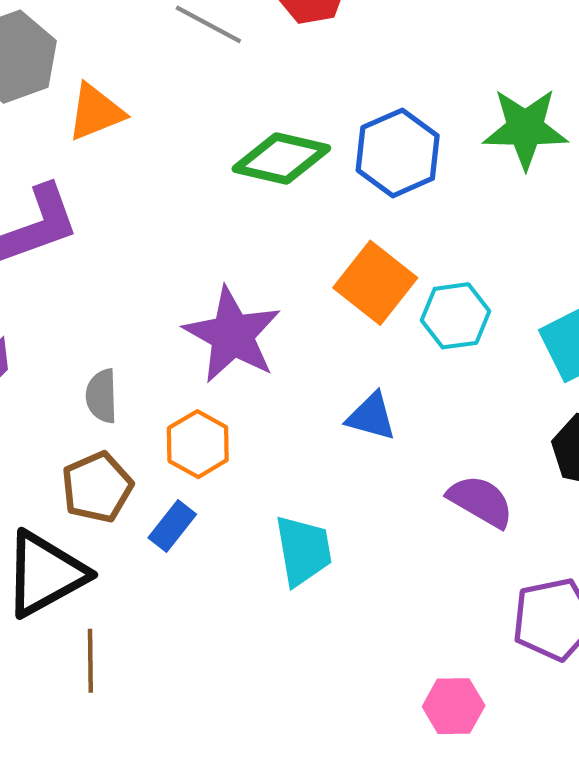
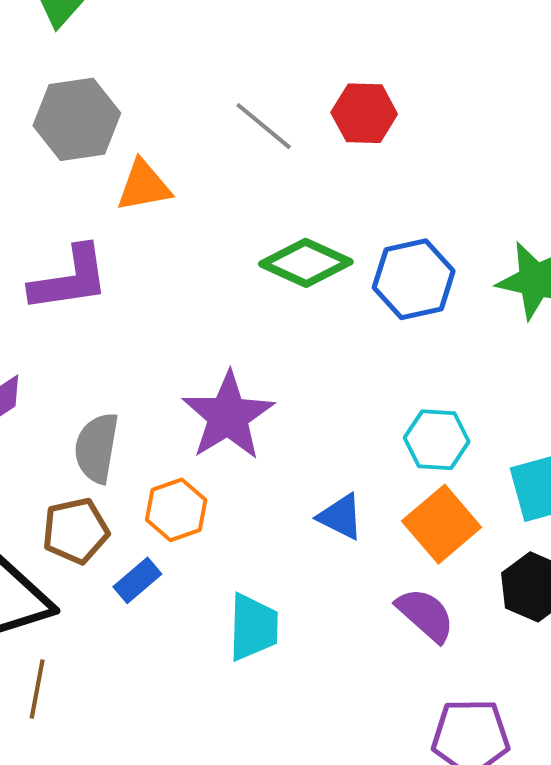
orange square: (375, 283) -> (442, 524), moved
gray semicircle: (102, 396) -> (97, 448), size x1.4

